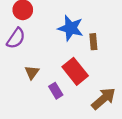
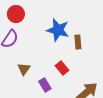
red rectangle: (75, 71) -> (62, 68), size x0.6

